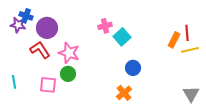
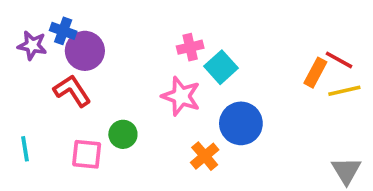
blue cross: (26, 16) -> (63, 31), moved
red line: (187, 33) -> (339, 60), turned -56
pink star: (69, 53) -> (181, 96), moved
blue circle: (133, 68) -> (241, 123), size x1.5
orange cross: (124, 93) -> (205, 156), moved

